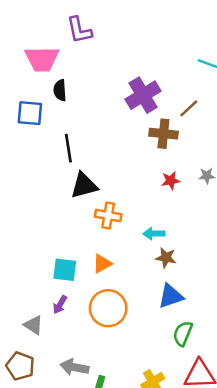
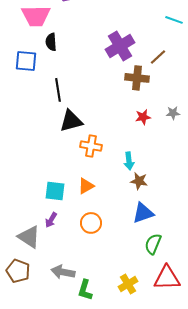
cyan arrow: (154, 234) -> (129, 161), turned -96
orange circle: (108, 308) -> (91, 223), size x0.7
gray triangle: (33, 325) -> (29, 237), size x1.4

